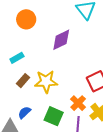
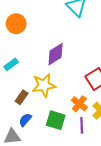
purple diamond: (61, 40) -> (56, 54), moved
brown rectangle: (23, 81) -> (22, 97), moved

